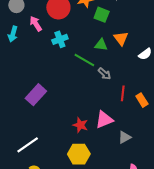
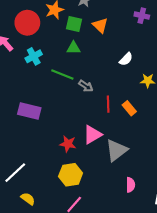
orange triangle: (121, 38) -> (100, 25), moved
green triangle: (101, 45) -> (73, 48), moved
purple rectangle: (36, 95) -> (29, 111), moved, turned 70
gray triangle: (125, 137) -> (116, 150), size x1.6

